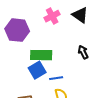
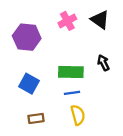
green rectangle: (41, 55) -> (71, 72), moved
blue square: (37, 70) -> (29, 84), moved, turned -30

